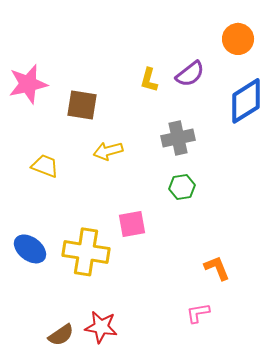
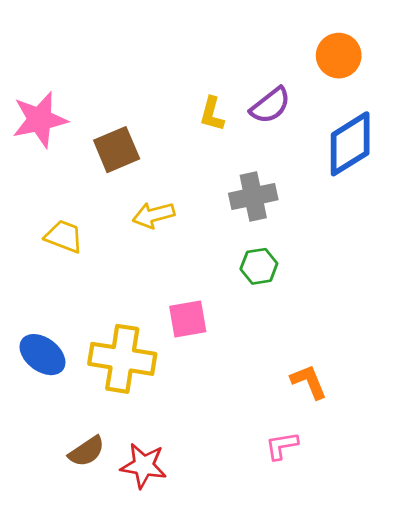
brown square: (82, 105) -> (117, 150), turned -32
brown semicircle: (61, 335) -> (87, 451), moved

